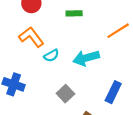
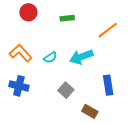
orange L-shape: (31, 37) -> (21, 53), moved
blue rectangle: (113, 92) -> (108, 85), turned -30

